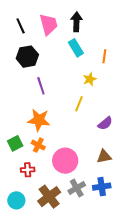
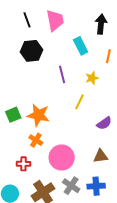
black arrow: (76, 22) -> (101, 24), moved
purple line: (41, 86) -> (62, 74), moved
green square: (15, 143) -> (13, 115), moved
gray cross: (77, 188) -> (71, 186), turned -30

